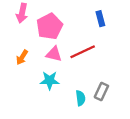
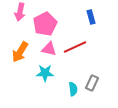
orange arrow: (22, 57) -> (20, 52), size x1.5

